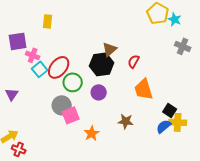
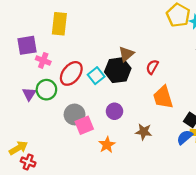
yellow rectangle: (48, 21) -> (59, 24), size x1.5
cyan square: (40, 69) -> (96, 76), moved
green circle: (73, 82) -> (46, 90), moved
purple circle: (99, 92) -> (114, 111), moved
purple triangle: (12, 94) -> (29, 94), moved

